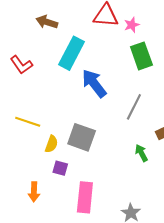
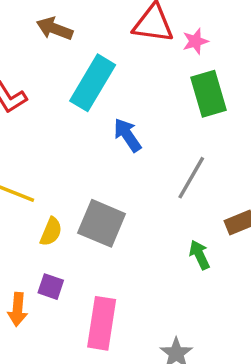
blue arrow: (94, 83) -> (127, 135), size x0.7
purple square: (60, 168) -> (51, 287), moved

